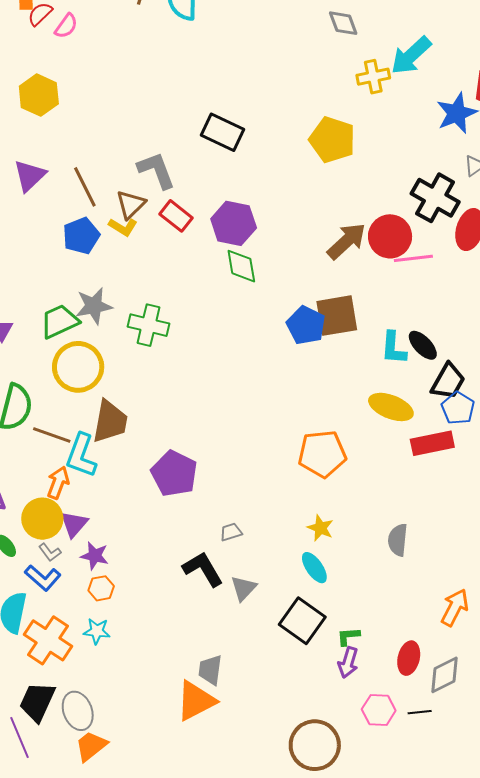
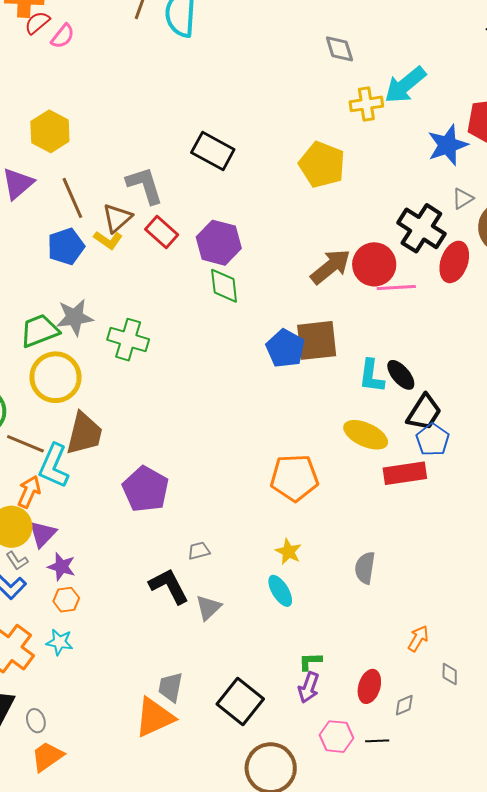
yellow hexagon: (39, 95) -> (50, 131), moved
orange arrow: (455, 607) -> (418, 638), size x0.7
black square: (302, 621) -> (240, 702), moved
gray diamond: (445, 675) -> (404, 705), size x0.6
gray ellipse: (78, 711) -> (36, 721), size x0.6

